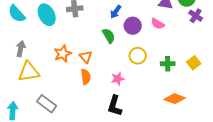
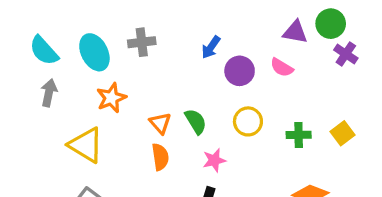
green semicircle: (109, 36) -> (196, 121), moved
gray arrow: (21, 49) -> (49, 93), moved
orange star: (63, 54) -> (111, 98), moved
yellow triangle: (29, 72) -> (86, 145), moved, turned 40

